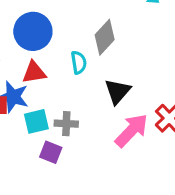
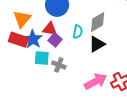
black triangle: (118, 91) -> (97, 44), moved
purple square: (51, 152) -> (55, 40), moved

